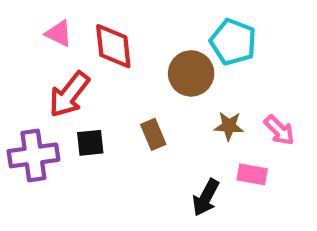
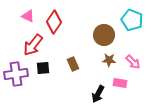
cyan pentagon: (233, 42) -> (132, 20), moved
red diamond: (113, 46) -> (54, 22), turned 40
brown circle: (191, 73) -> (104, 35), moved

